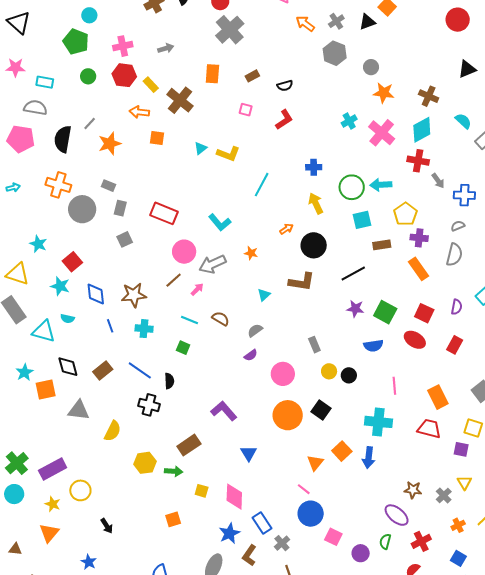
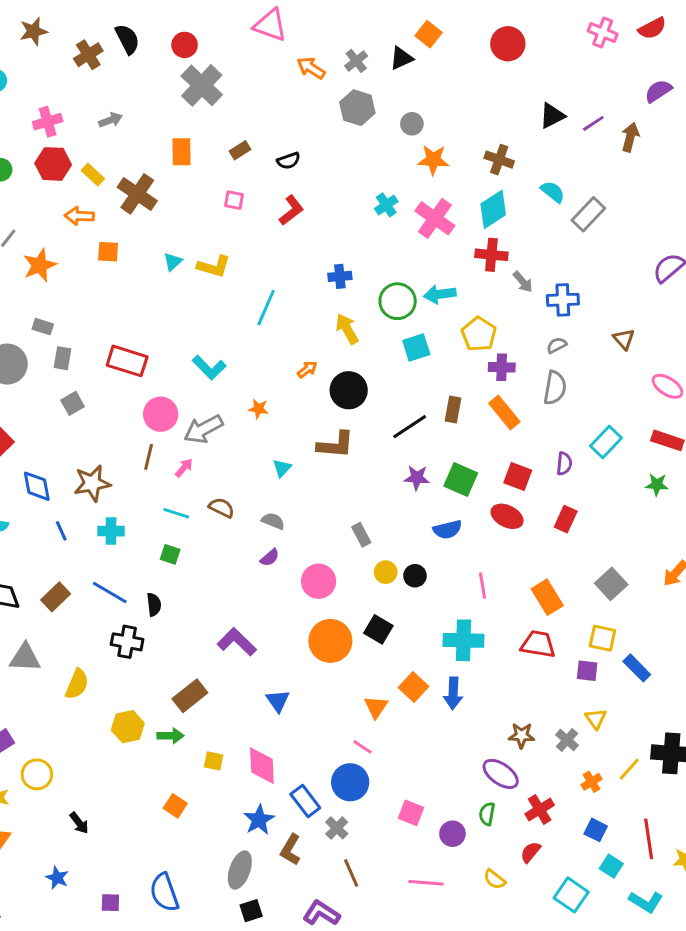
red circle: (458, 20) -> (508, 44), moved
brown rectangle: (382, 245) -> (453, 409), moved, turned -66
brown line: (174, 280) -> (149, 457), turned -30
gray semicircle: (255, 330) -> (273, 521), turned 63
blue circle: (311, 514) -> (350, 782), moved
orange square: (173, 519) -> (175, 806), turned -35

